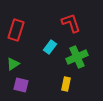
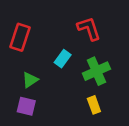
green triangle: (13, 64) -> (30, 80), moved
yellow rectangle: (66, 84) -> (94, 105), moved, turned -32

